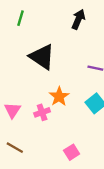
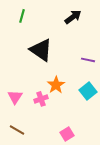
black arrow: (78, 19) -> (73, 17), turned 30

